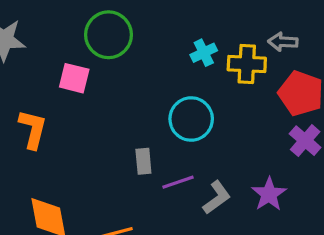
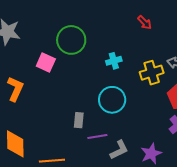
cyan cross: (204, 53) -> (114, 61), moved
yellow cross: (247, 64) -> (152, 73), turned -30

